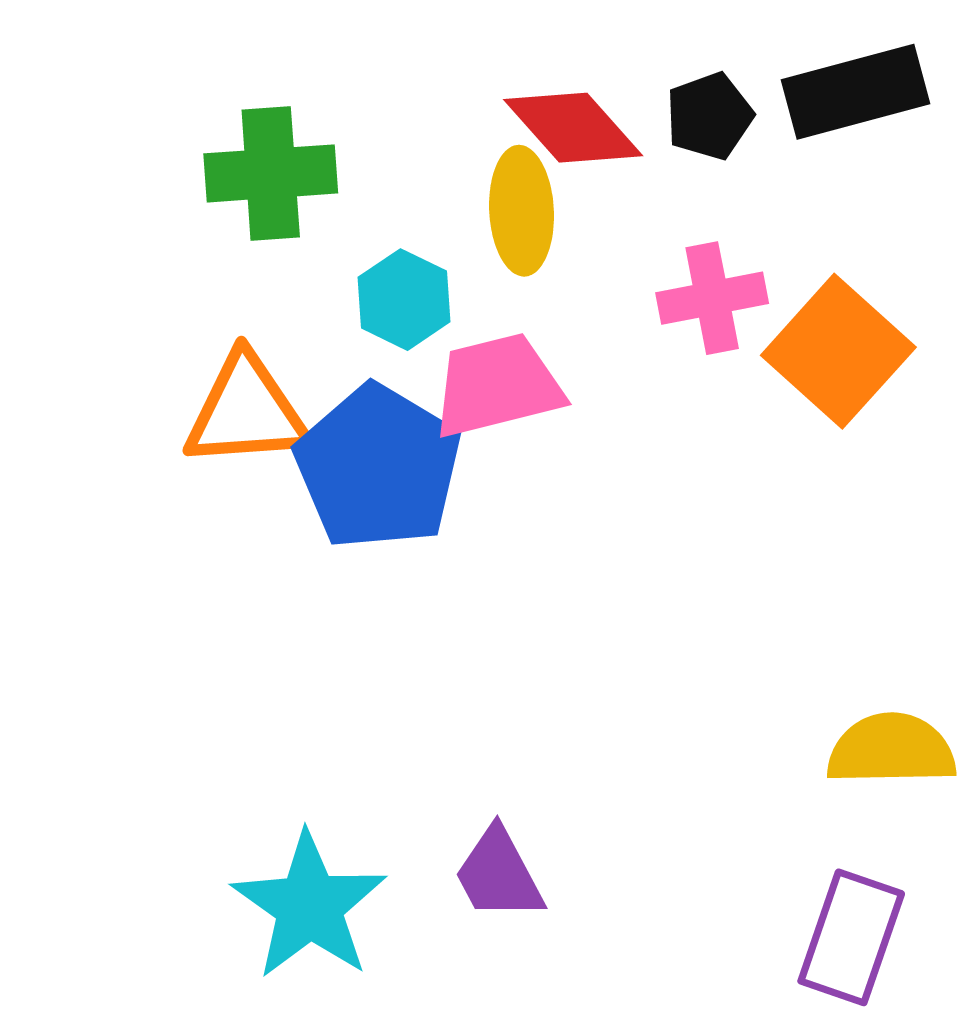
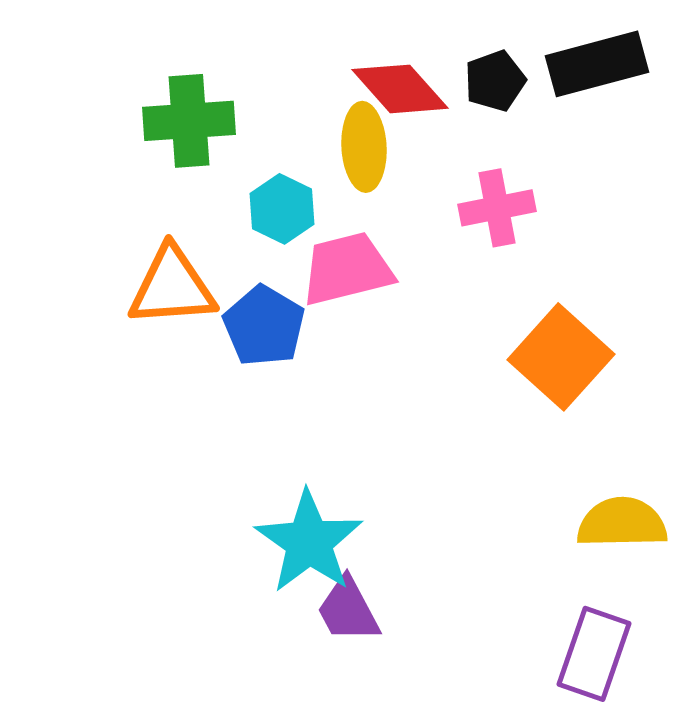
orange square: (838, 351) -> (561, 357), moved
blue pentagon: (378, 467) -> (264, 326), size x0.7
cyan star: (309, 906) -> (309, 542), moved

